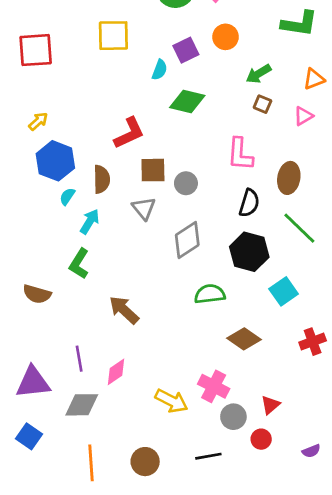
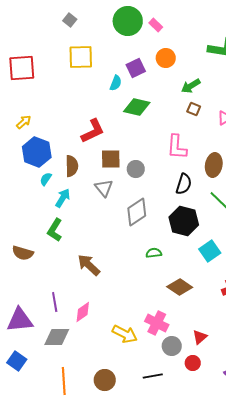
green semicircle: (210, 294) -> (154, 253), size x0.7

